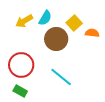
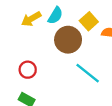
red circle: (21, 65) -> (28, 70), size x0.6
cyan line: (61, 77) -> (88, 73), moved

